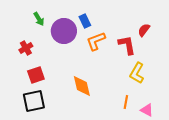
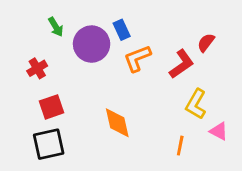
red L-shape: (127, 45) -> (182, 64), turned 65
pink triangle: (147, 110) -> (219, 131), moved

